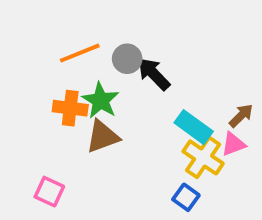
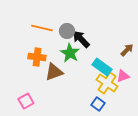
orange line: (80, 53) -> (42, 28), turned 35
green star: (101, 101) -> (70, 53), moved
brown arrow: (241, 116) -> (127, 50), moved
pink square: (49, 192) -> (26, 101), turned 35

